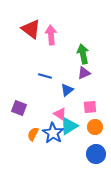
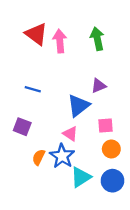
green arrow: (83, 54) -> (97, 39), moved
blue line: (45, 76) -> (33, 89), moved
blue triangle: (67, 90) -> (78, 106), size x1.5
cyan triangle: (69, 126) -> (81, 177), moved

